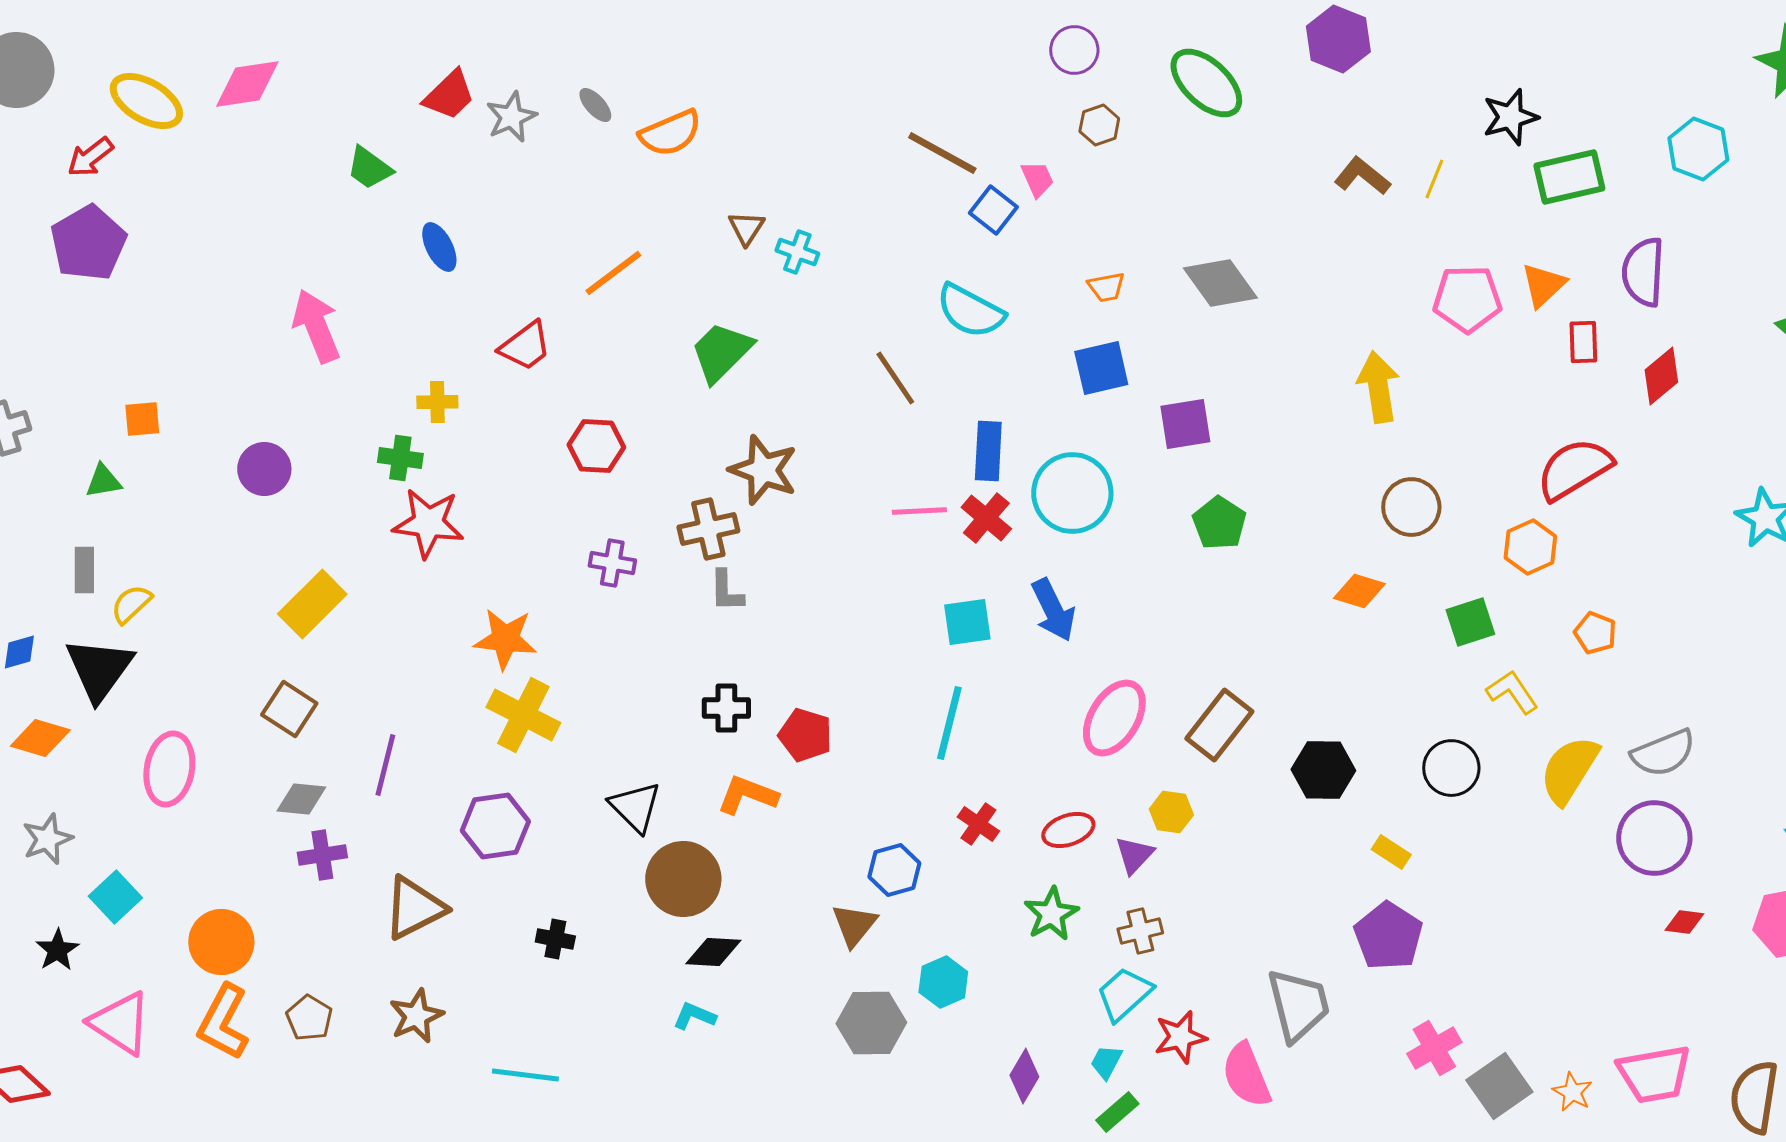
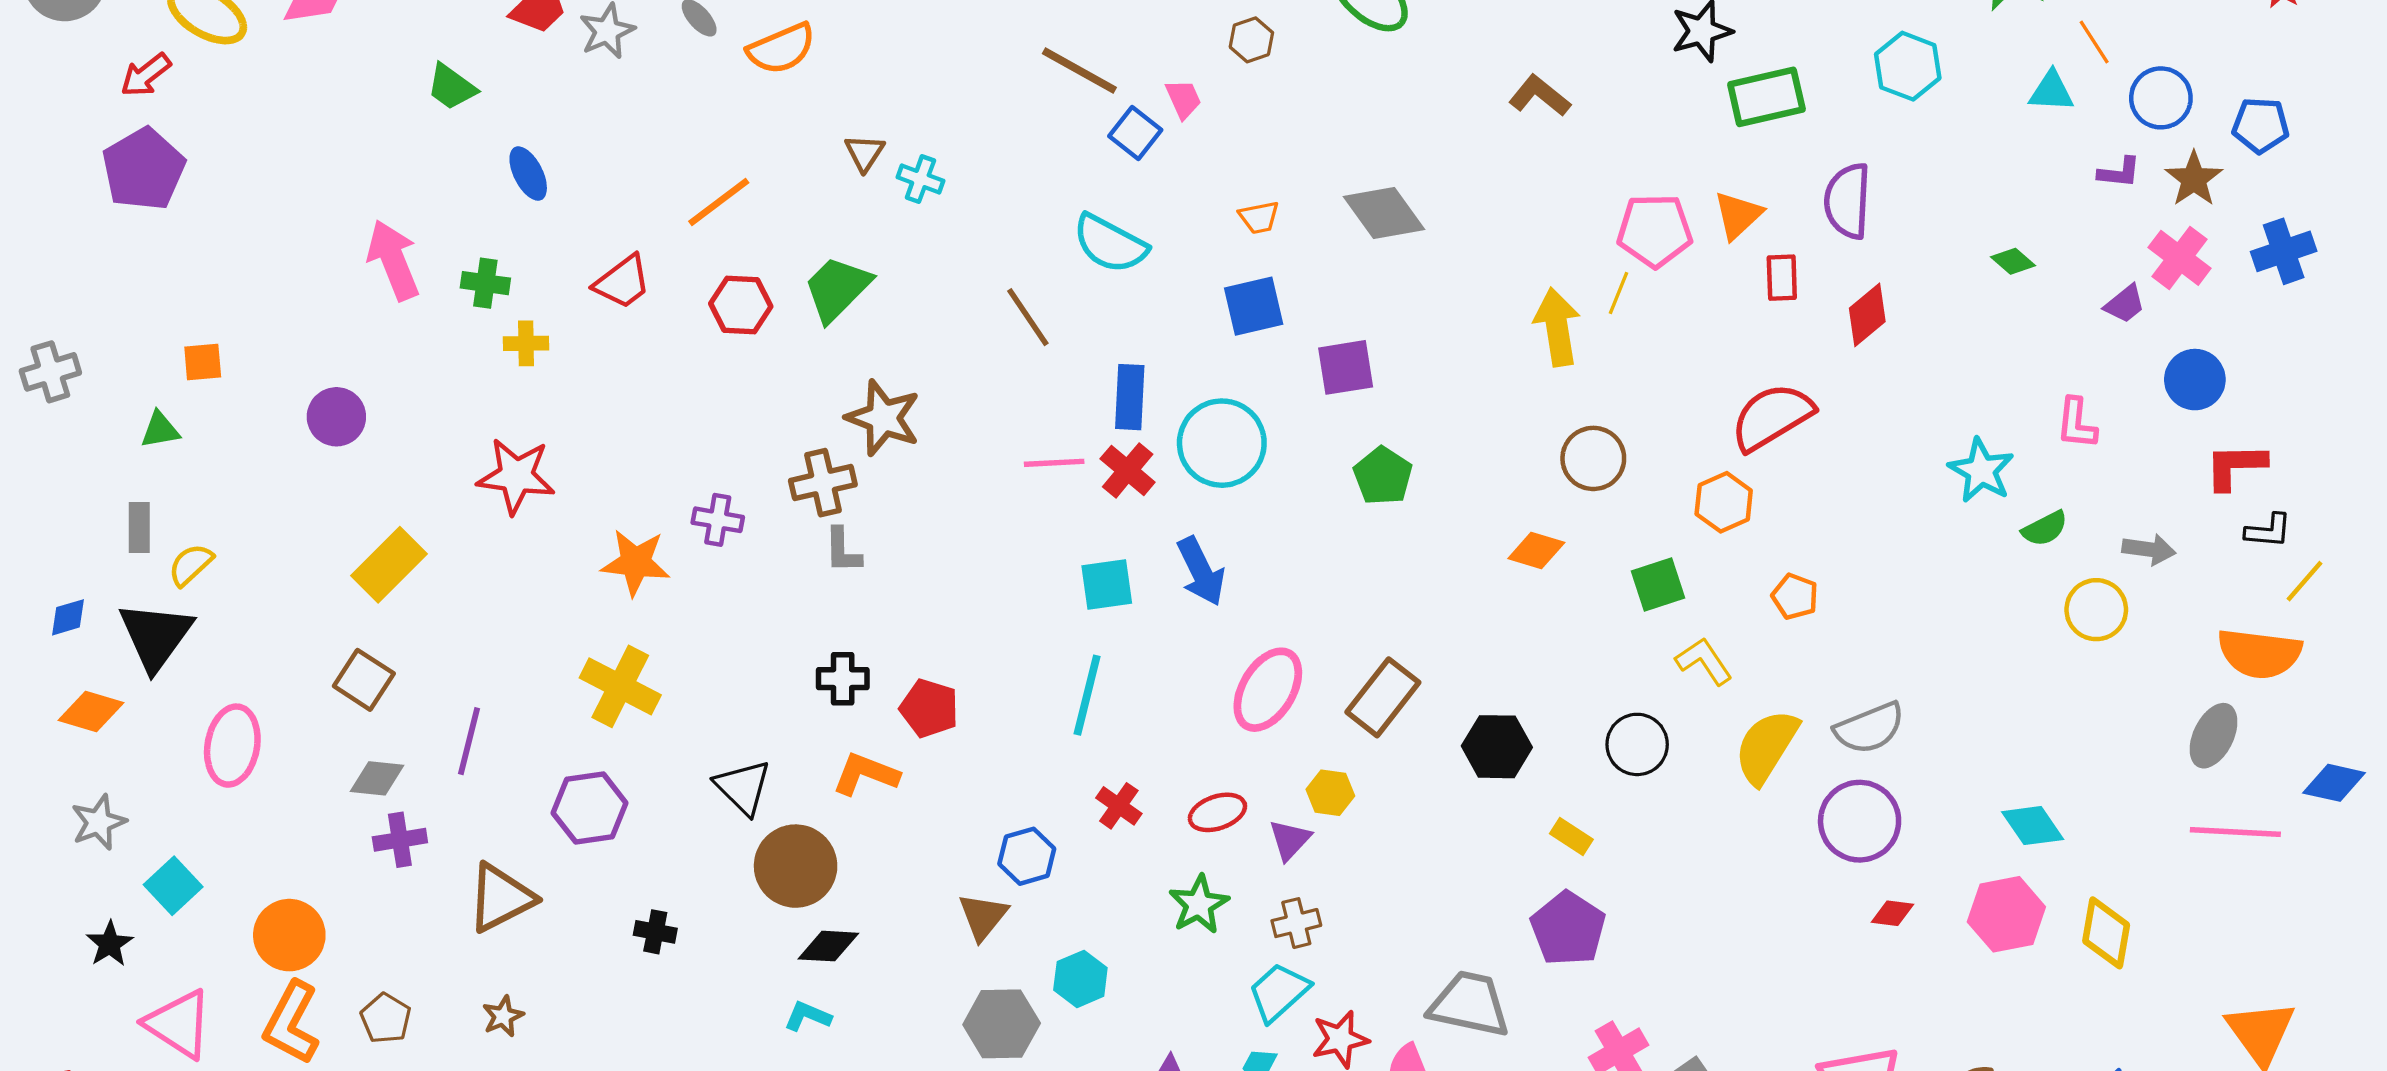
yellow line: (1434, 179) -> (1618, 293), moved
red hexagon: (596, 446) -> (741, 305), moved
green cross: (400, 458) -> (485, 283), moved
orange star: (505, 639) -> (636, 563), moved
gray trapezoid: (1298, 1005) -> (1469, 1004), turned -64
brown star: (416, 1016) -> (503, 1016), size x0.7

